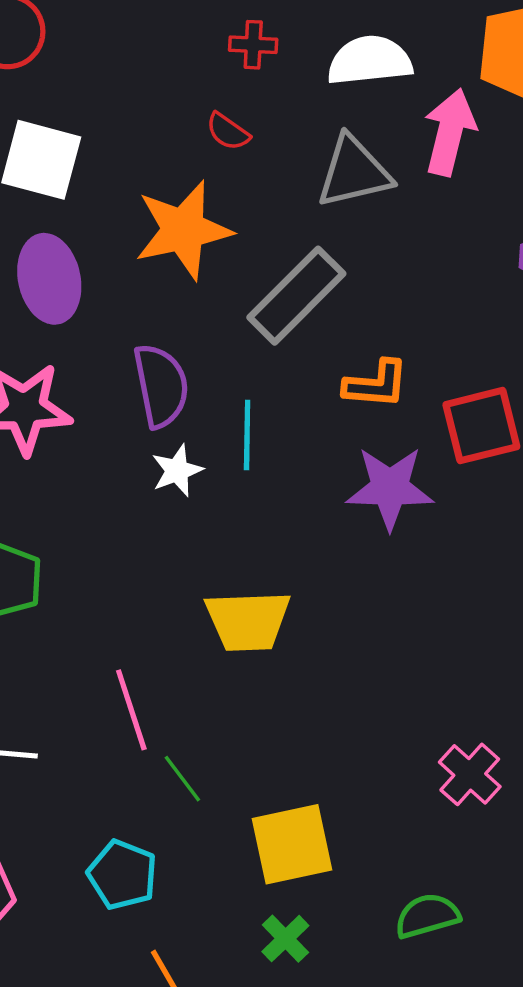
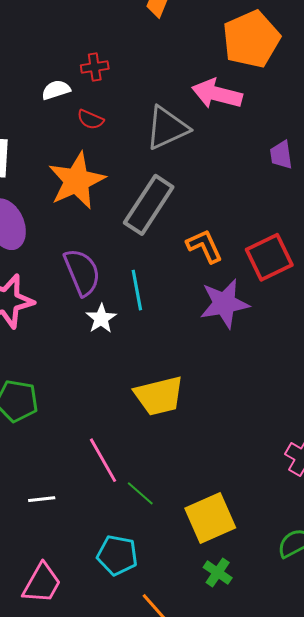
white semicircle: (370, 61) -> (56, 90), moved, size x0.6
pink arrow: (450, 132) -> (217, 94), turned -78
orange L-shape: (376, 384) -> (204, 246), turned -108

